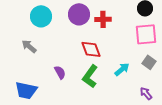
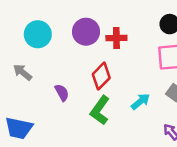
red diamond: (91, 49) -> (101, 76), turned 65
purple semicircle: (60, 72) -> (62, 93), moved

